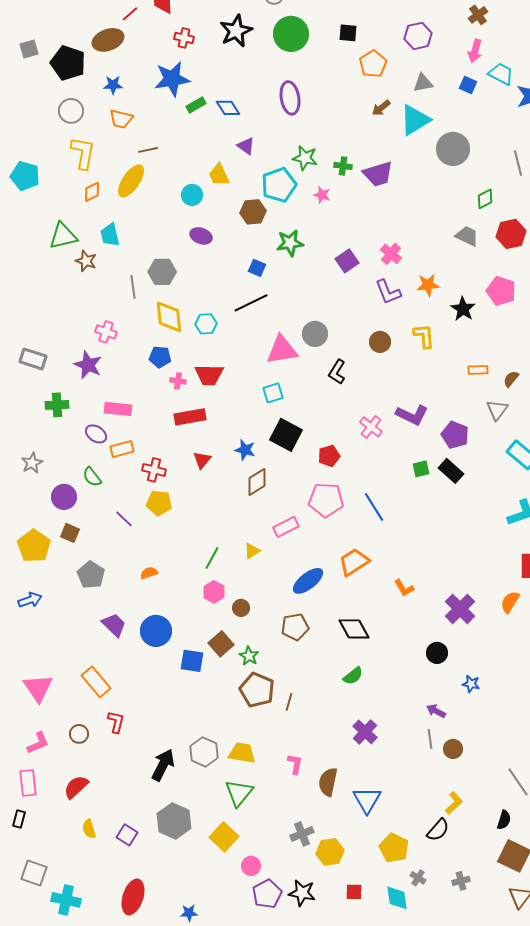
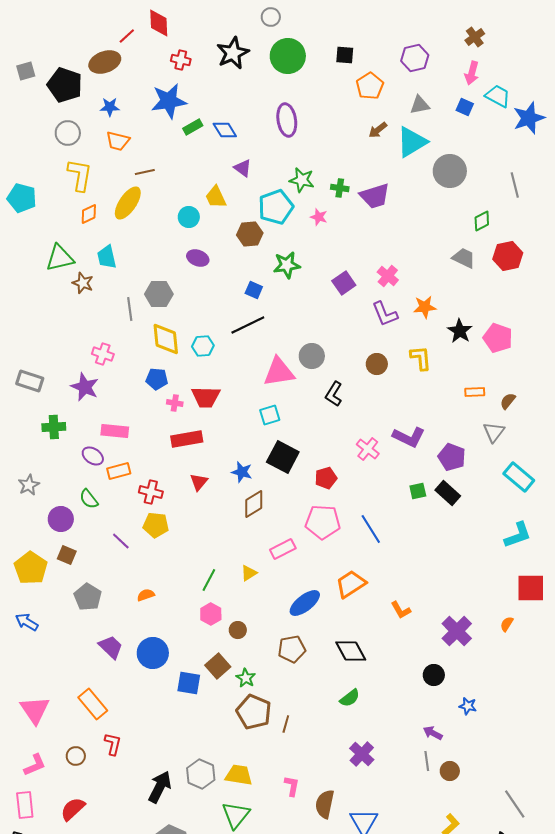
pink pentagon: (501, 291) -> (498, 338), moved
blue arrow: (30, 600) -> (27, 622), turned -130
orange semicircle: (510, 602) -> (507, 624), size x0.7

